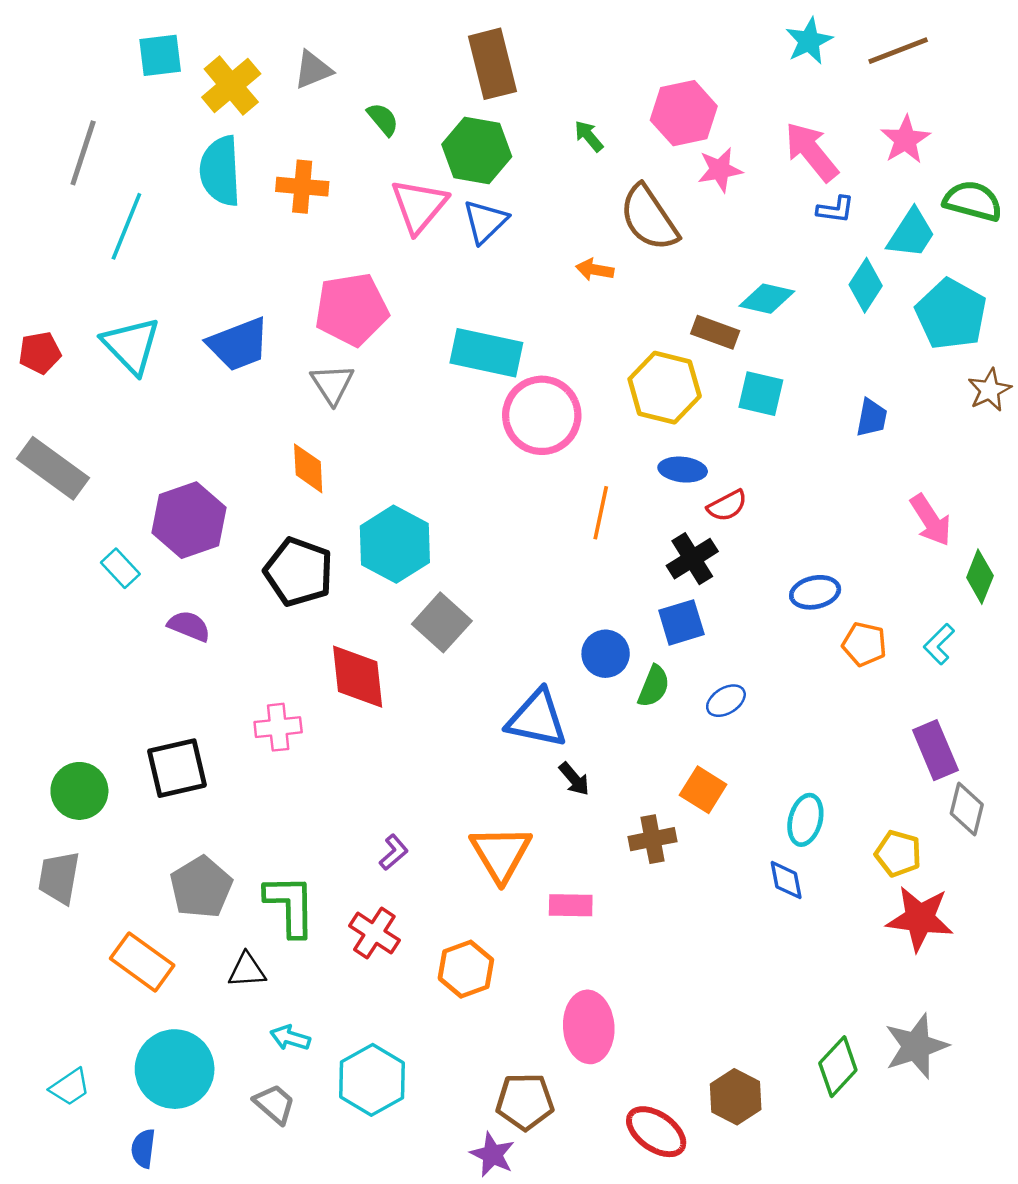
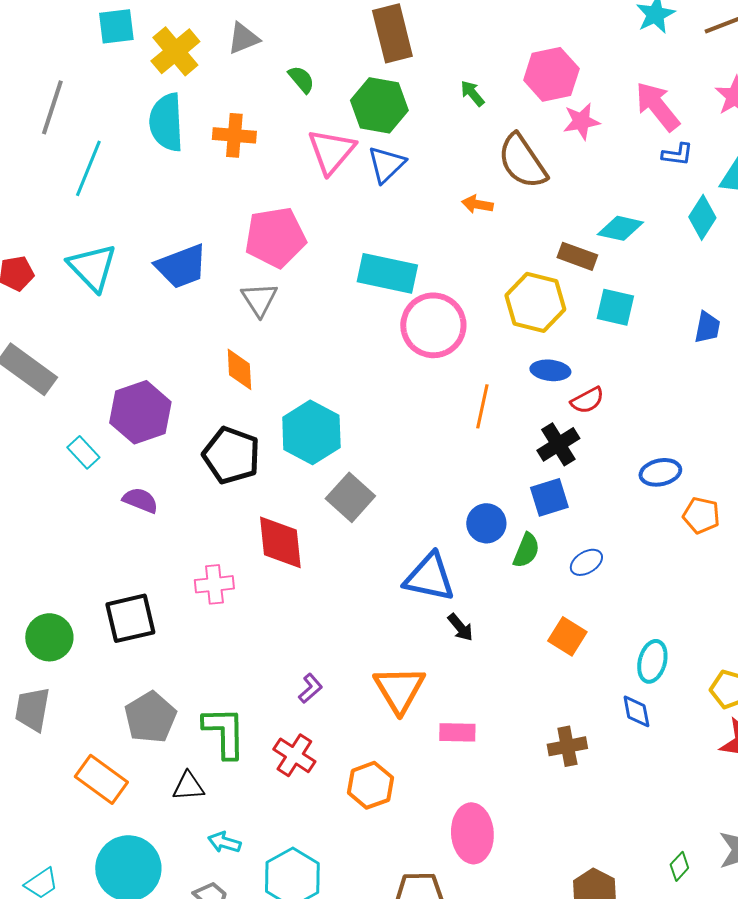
brown cross: (653, 839) -> (567, 746), moved
green diamond: (838, 1067) -> (679, 866), size x0.6

